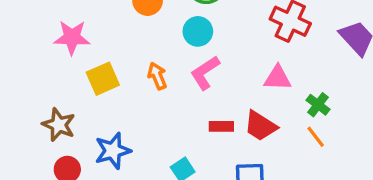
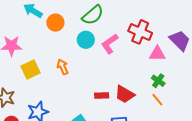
pink L-shape: (205, 73) -> (110, 44), moved
pink triangle: (278, 78) -> (157, 54), moved

